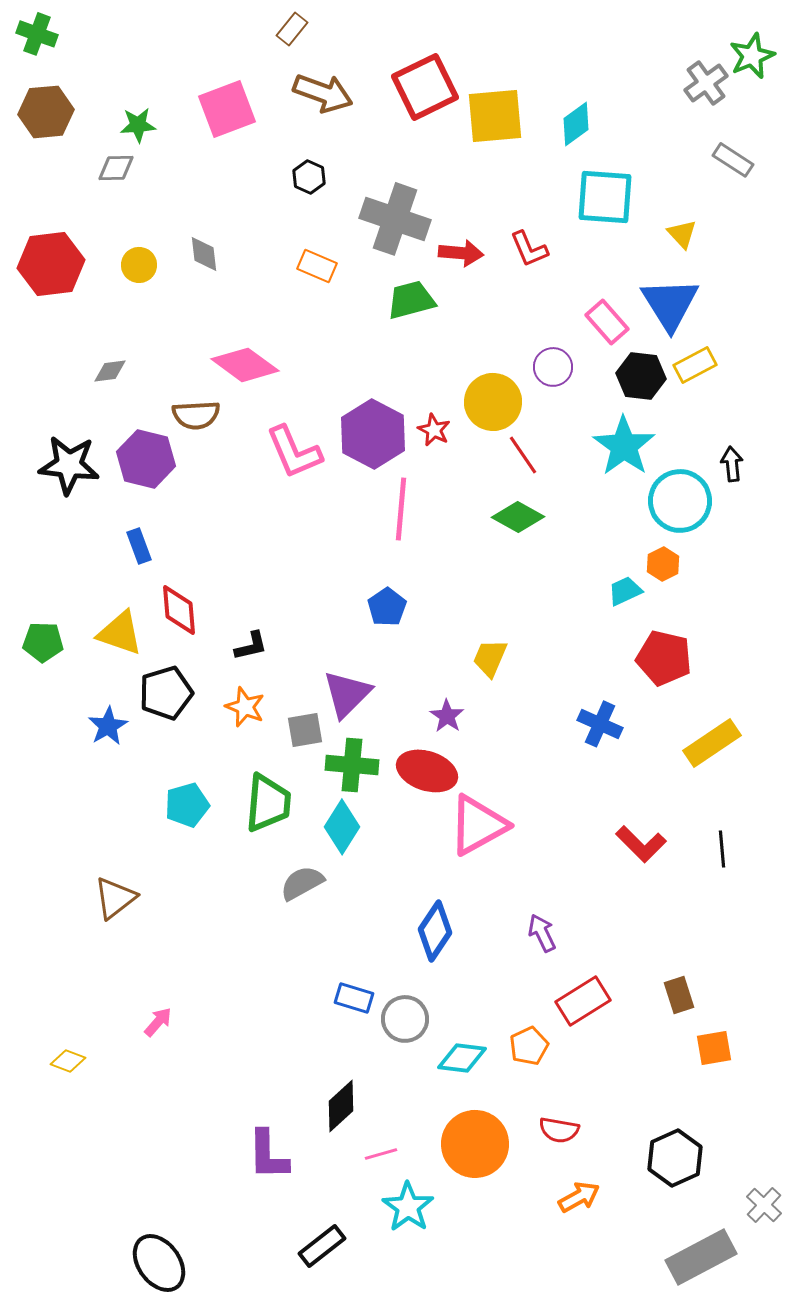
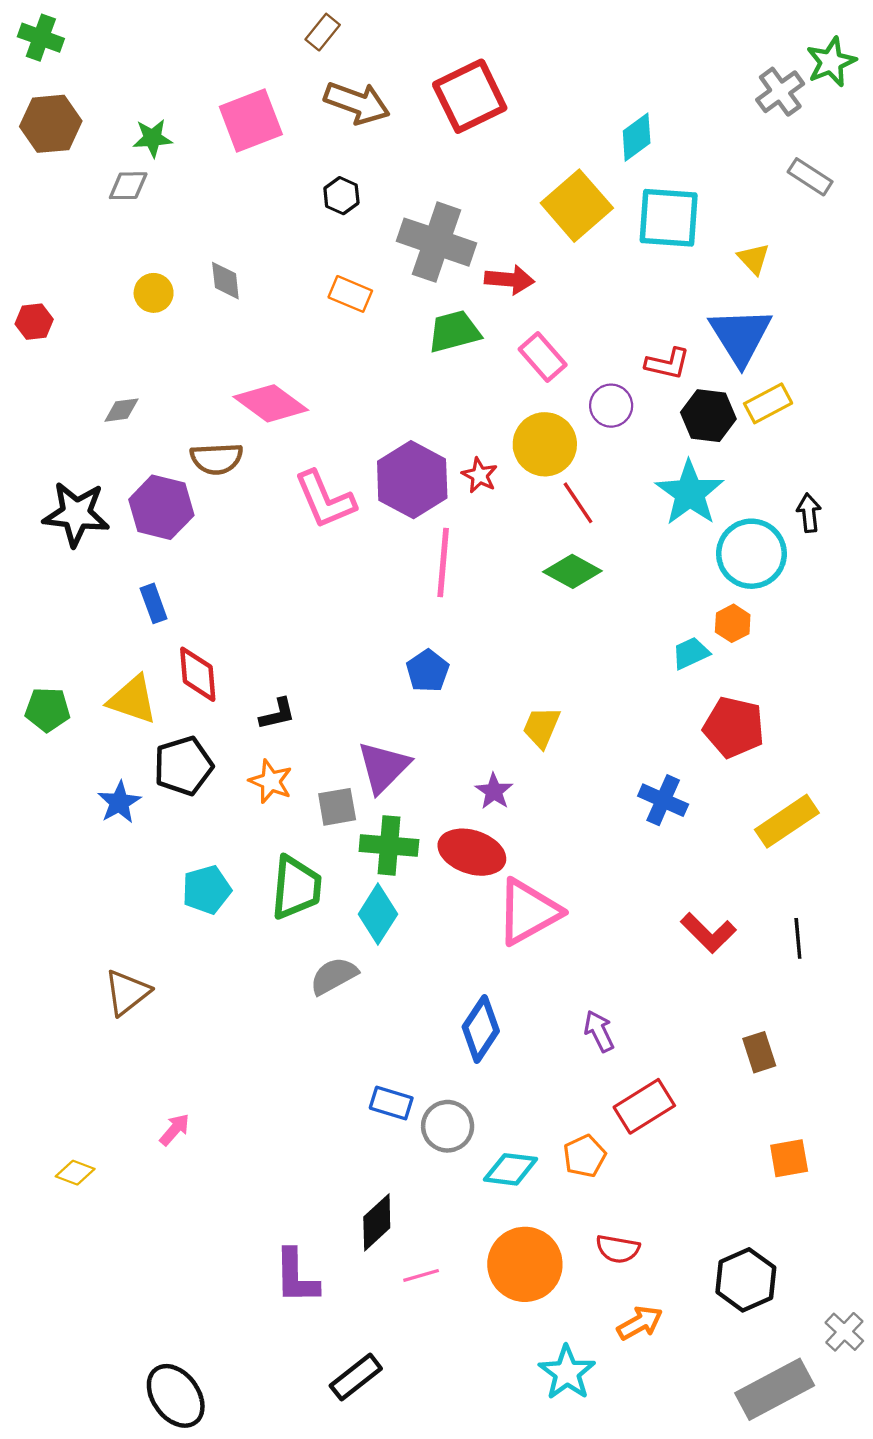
yellow square: (495, 116) -> (577, 206), moved, turned -36
red L-shape: (529, 249) -> (667, 364), moved, turned -54
red hexagon: (51, 264) -> (34, 322), moved, size x0.5
pink rectangle: (607, 322) -> (543, 357), moved
brown rectangle: (679, 995) -> (759, 1052), moved
cyan star: (408, 1207) -> (567, 1373), moved

